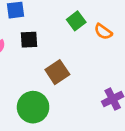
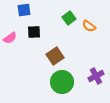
green circle: (33, 107) -> (62, 82), moved

